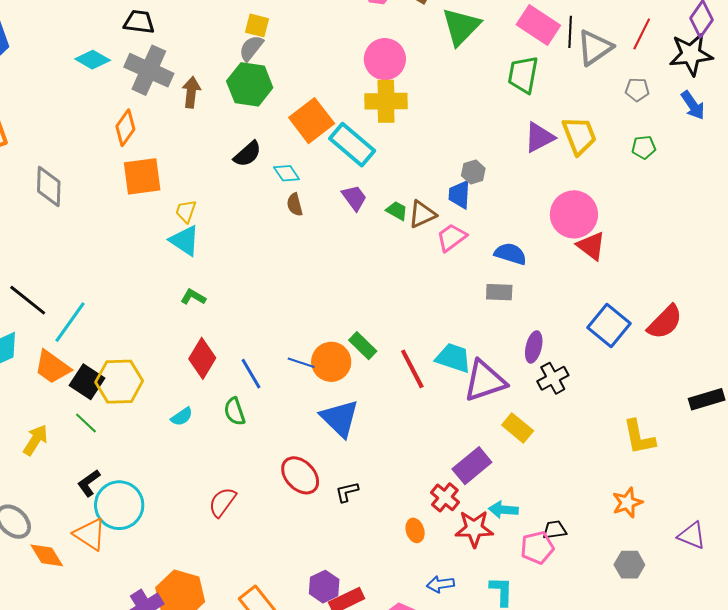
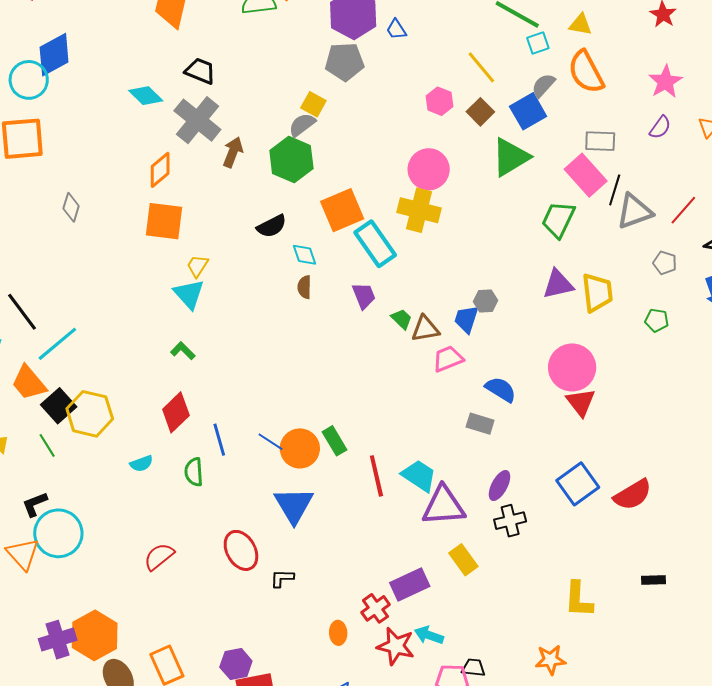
gray diamond: (49, 187) -> (71, 207), size x0.7
black rectangle: (707, 399) -> (653, 580), size x0.7

